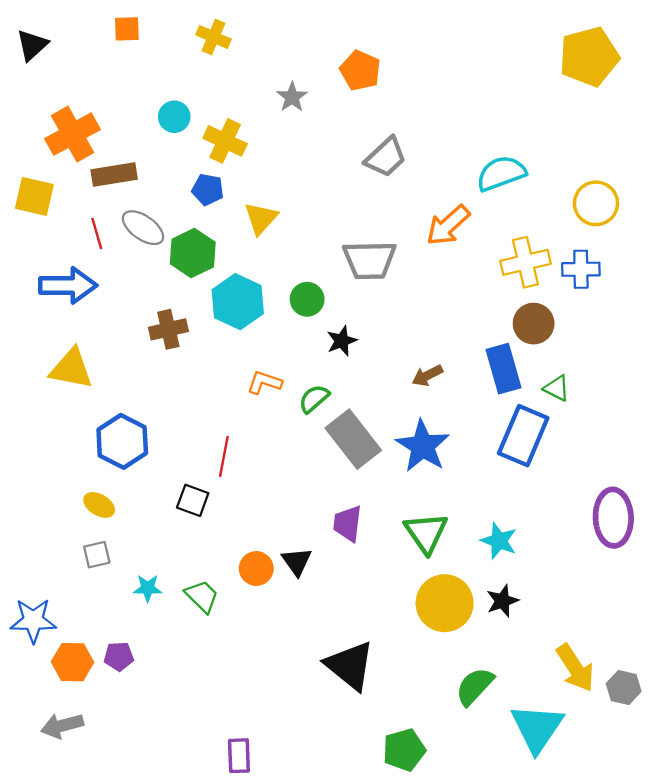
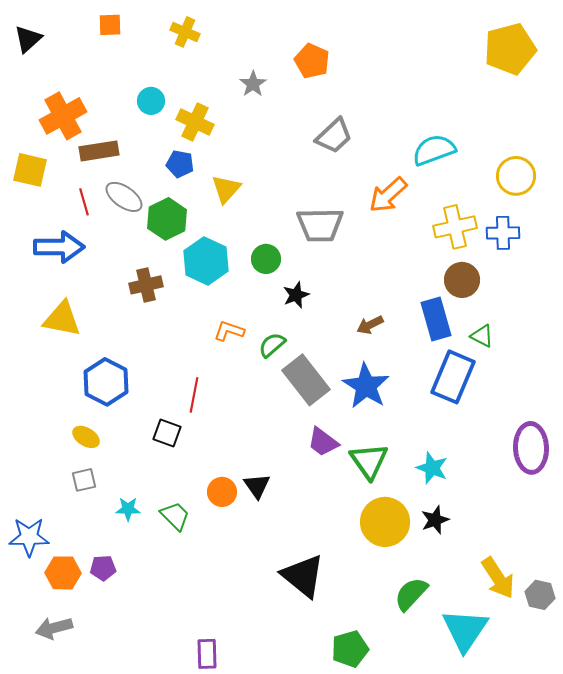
purple trapezoid: (348, 523) -> (323, 442), moved, turned -60

